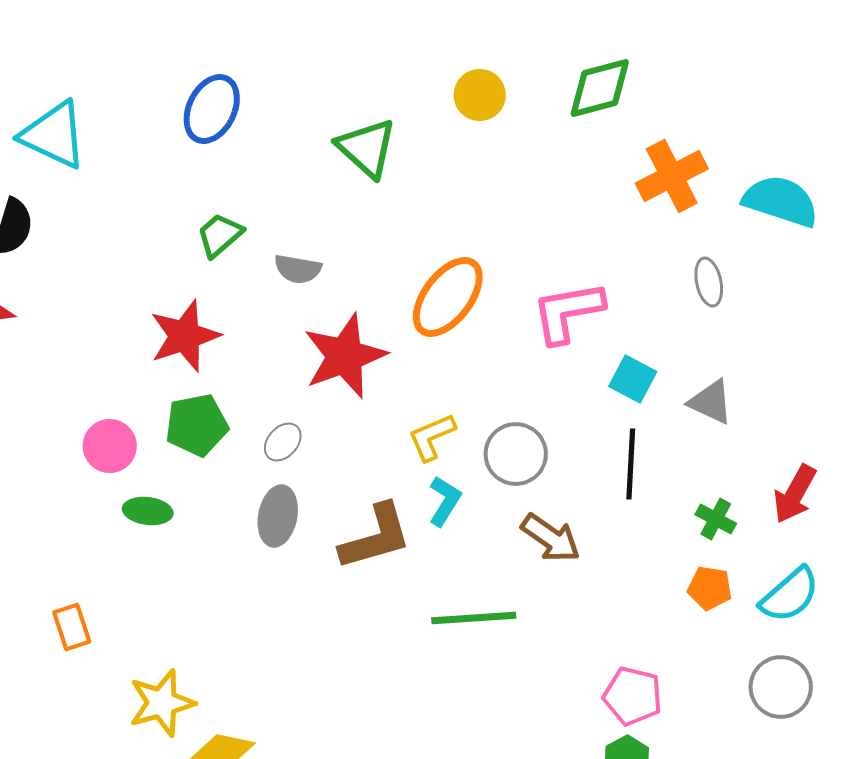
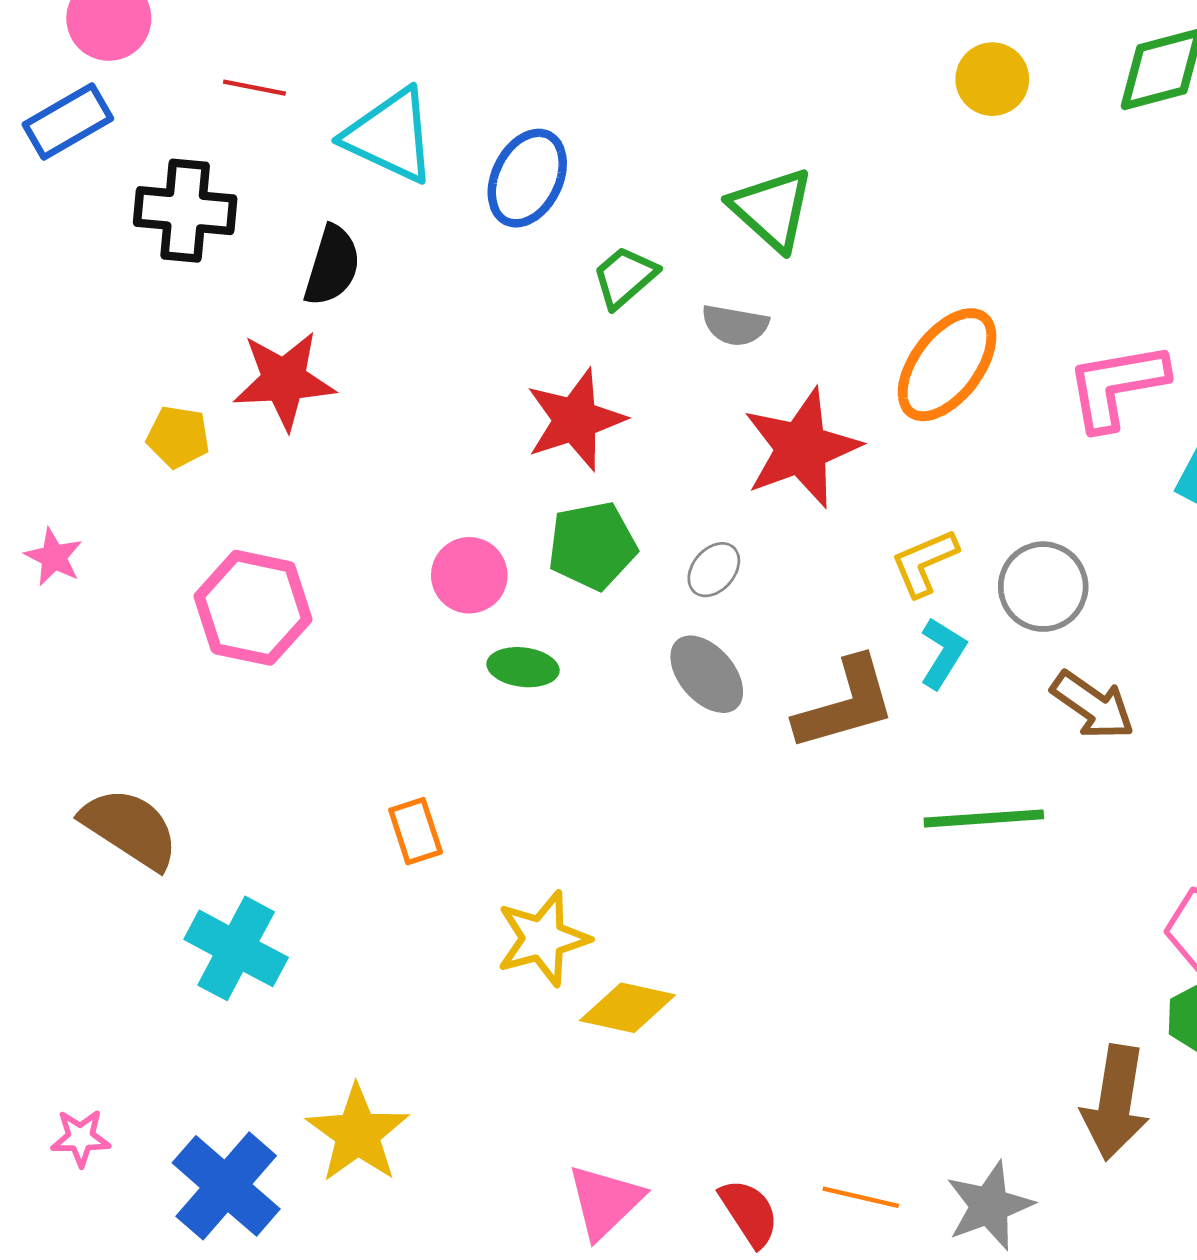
blue ellipse: (212, 109) -> (527, 178), moved
green triangle: (367, 148) -> (772, 209), moved
gray ellipse: (278, 516) -> (707, 674), turned -52

